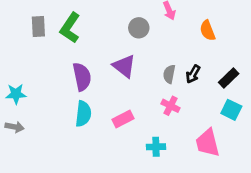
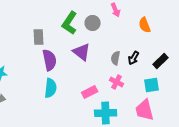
gray rectangle: (38, 26) -> (39, 37), moved
green L-shape: (70, 28) -> (70, 23), moved
cyan square: (231, 110) -> (152, 85), moved, turned -35
pink rectangle: (123, 119) -> (90, 92), moved
cyan cross: (156, 147) -> (106, 113), size x1.5

